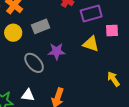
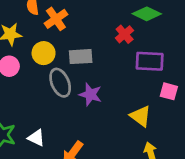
yellow triangle: (91, 44) -> (141, 116), moved
gray ellipse: (34, 63) -> (60, 83), moved

